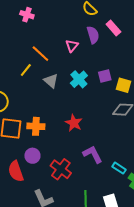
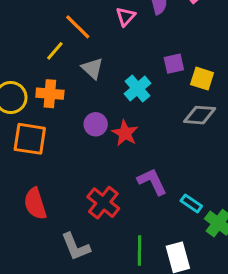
cyan cross: (79, 79) -> (137, 88), moved
orange cross: (36, 126) -> (50, 94), moved
purple circle: (32, 156) -> (96, 124), moved

